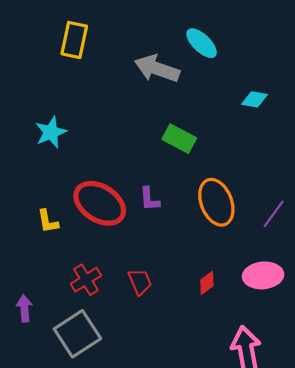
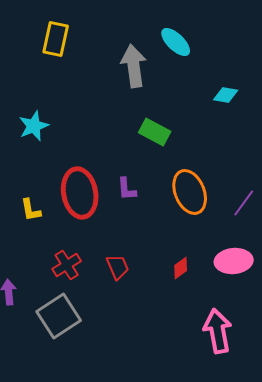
gray arrow: (157, 69) -> (134, 66), turned 63
red ellipse: (100, 203) -> (80, 193), turned 48

